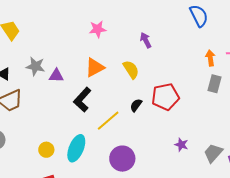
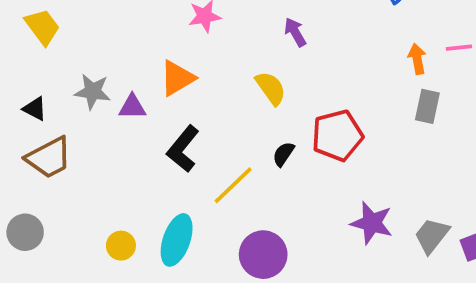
orange triangle: (95, 67) -> (177, 78), moved
purple star: (181, 145) -> (372, 223), size x1.6

